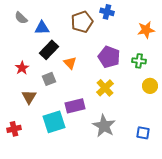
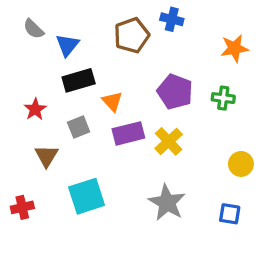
blue triangle: (42, 28) -> (67, 45), turned -49
black rectangle: (49, 50) -> (79, 80), turned 30
yellow circle: (150, 86) -> (241, 164), moved
purple rectangle: (75, 106) -> (128, 133), moved

